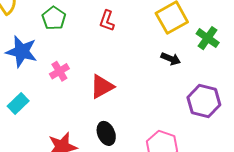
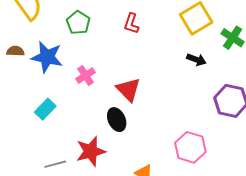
red triangle: (102, 87) -> (128, 90), turned -44
black ellipse: (106, 133) -> (117, 120), moved

